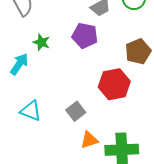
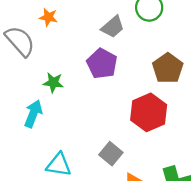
purple pentagon: (85, 36) -> (102, 64), turned 30

